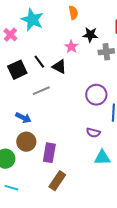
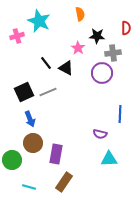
pink cross: (10, 35) -> (17, 36), turned 32
black square: (17, 70) -> (24, 92), moved
purple circle: (96, 95) -> (102, 73), moved
blue arrow: (23, 118) -> (30, 119), turned 42
cyan line: (11, 188) -> (29, 187), moved

